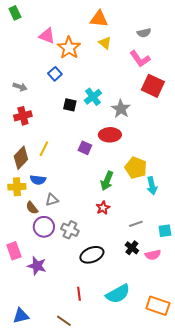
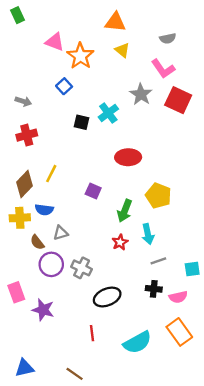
gray star: (121, 109) -> (141, 94), moved
purple square: (85, 148) -> (93, 191), moved
cyan arrow: (152, 186) -> (148, 234), moved
black cross: (132, 248) -> (154, 289), turned -32
red line: (79, 294) -> (92, 333), moved
orange rectangle: (158, 306) -> (179, 332), moved, turned 35

